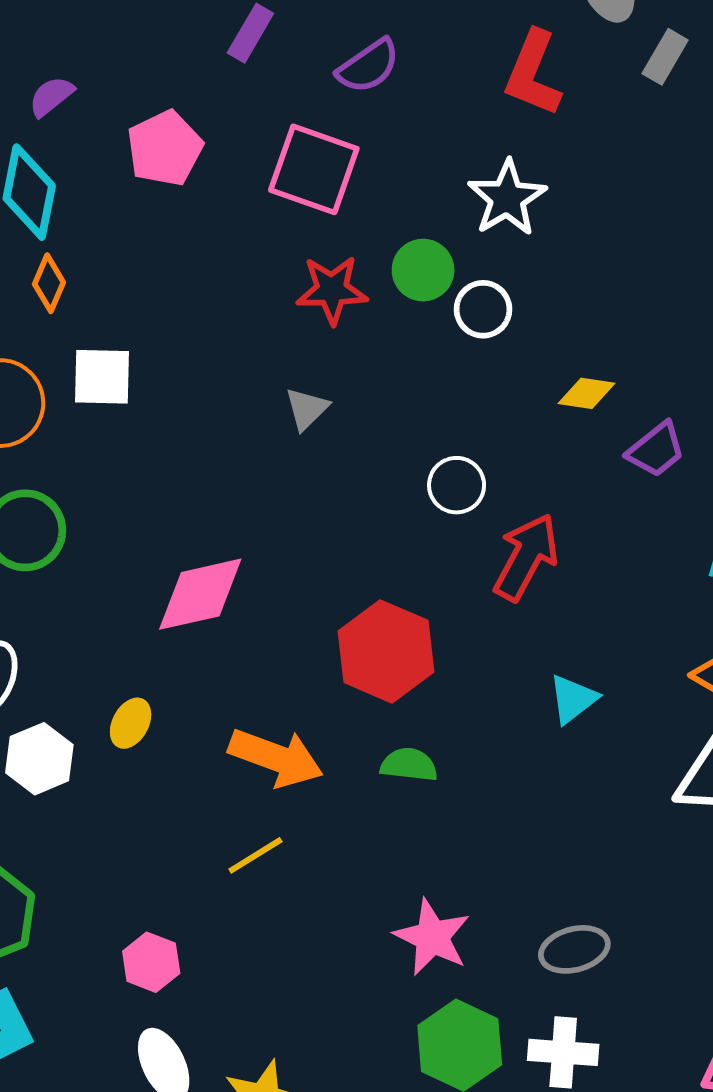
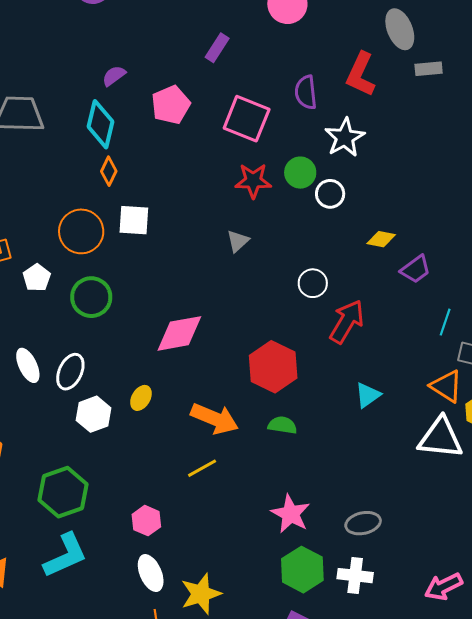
gray rectangle: (665, 57) -> (429, 69), turned 52
purple semicircle: (368, 66) -> (306, 92), moved, turned 116

